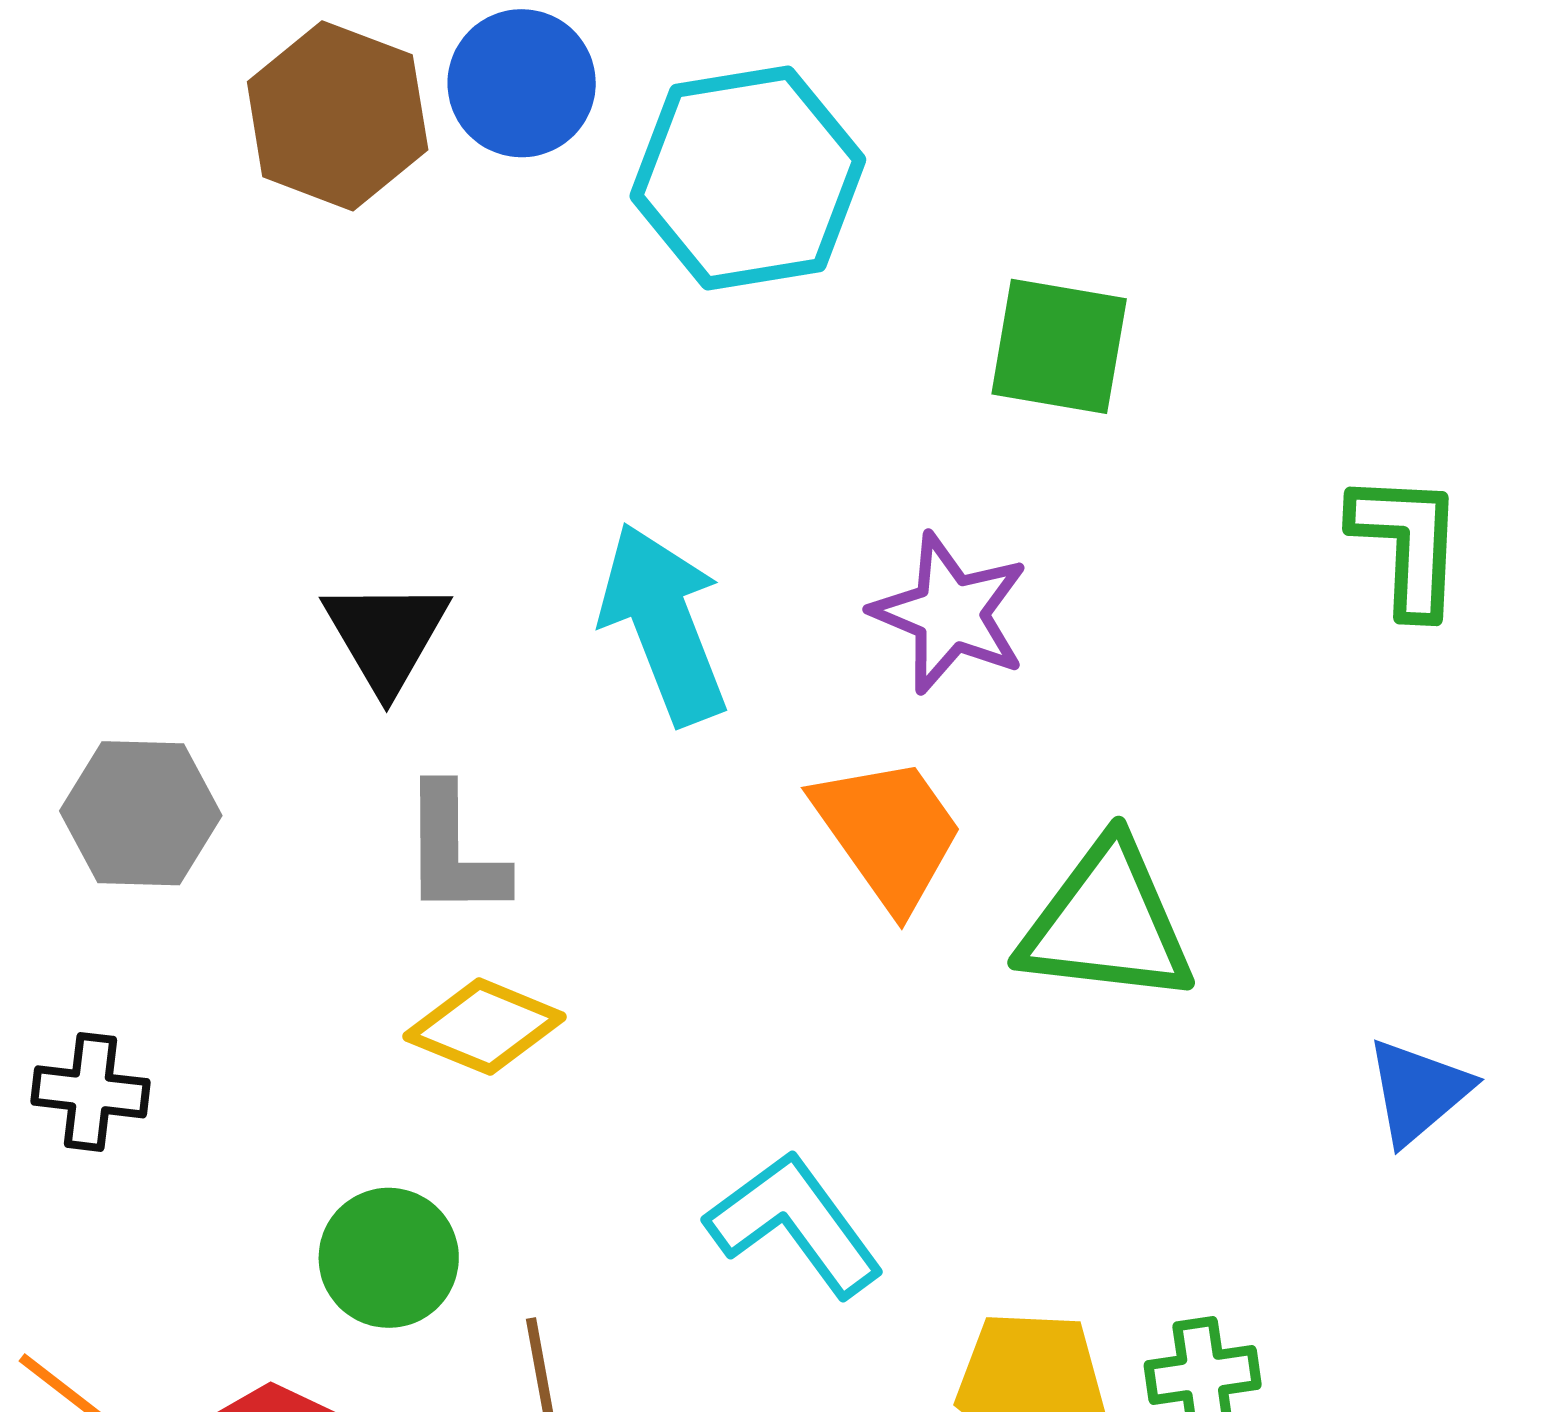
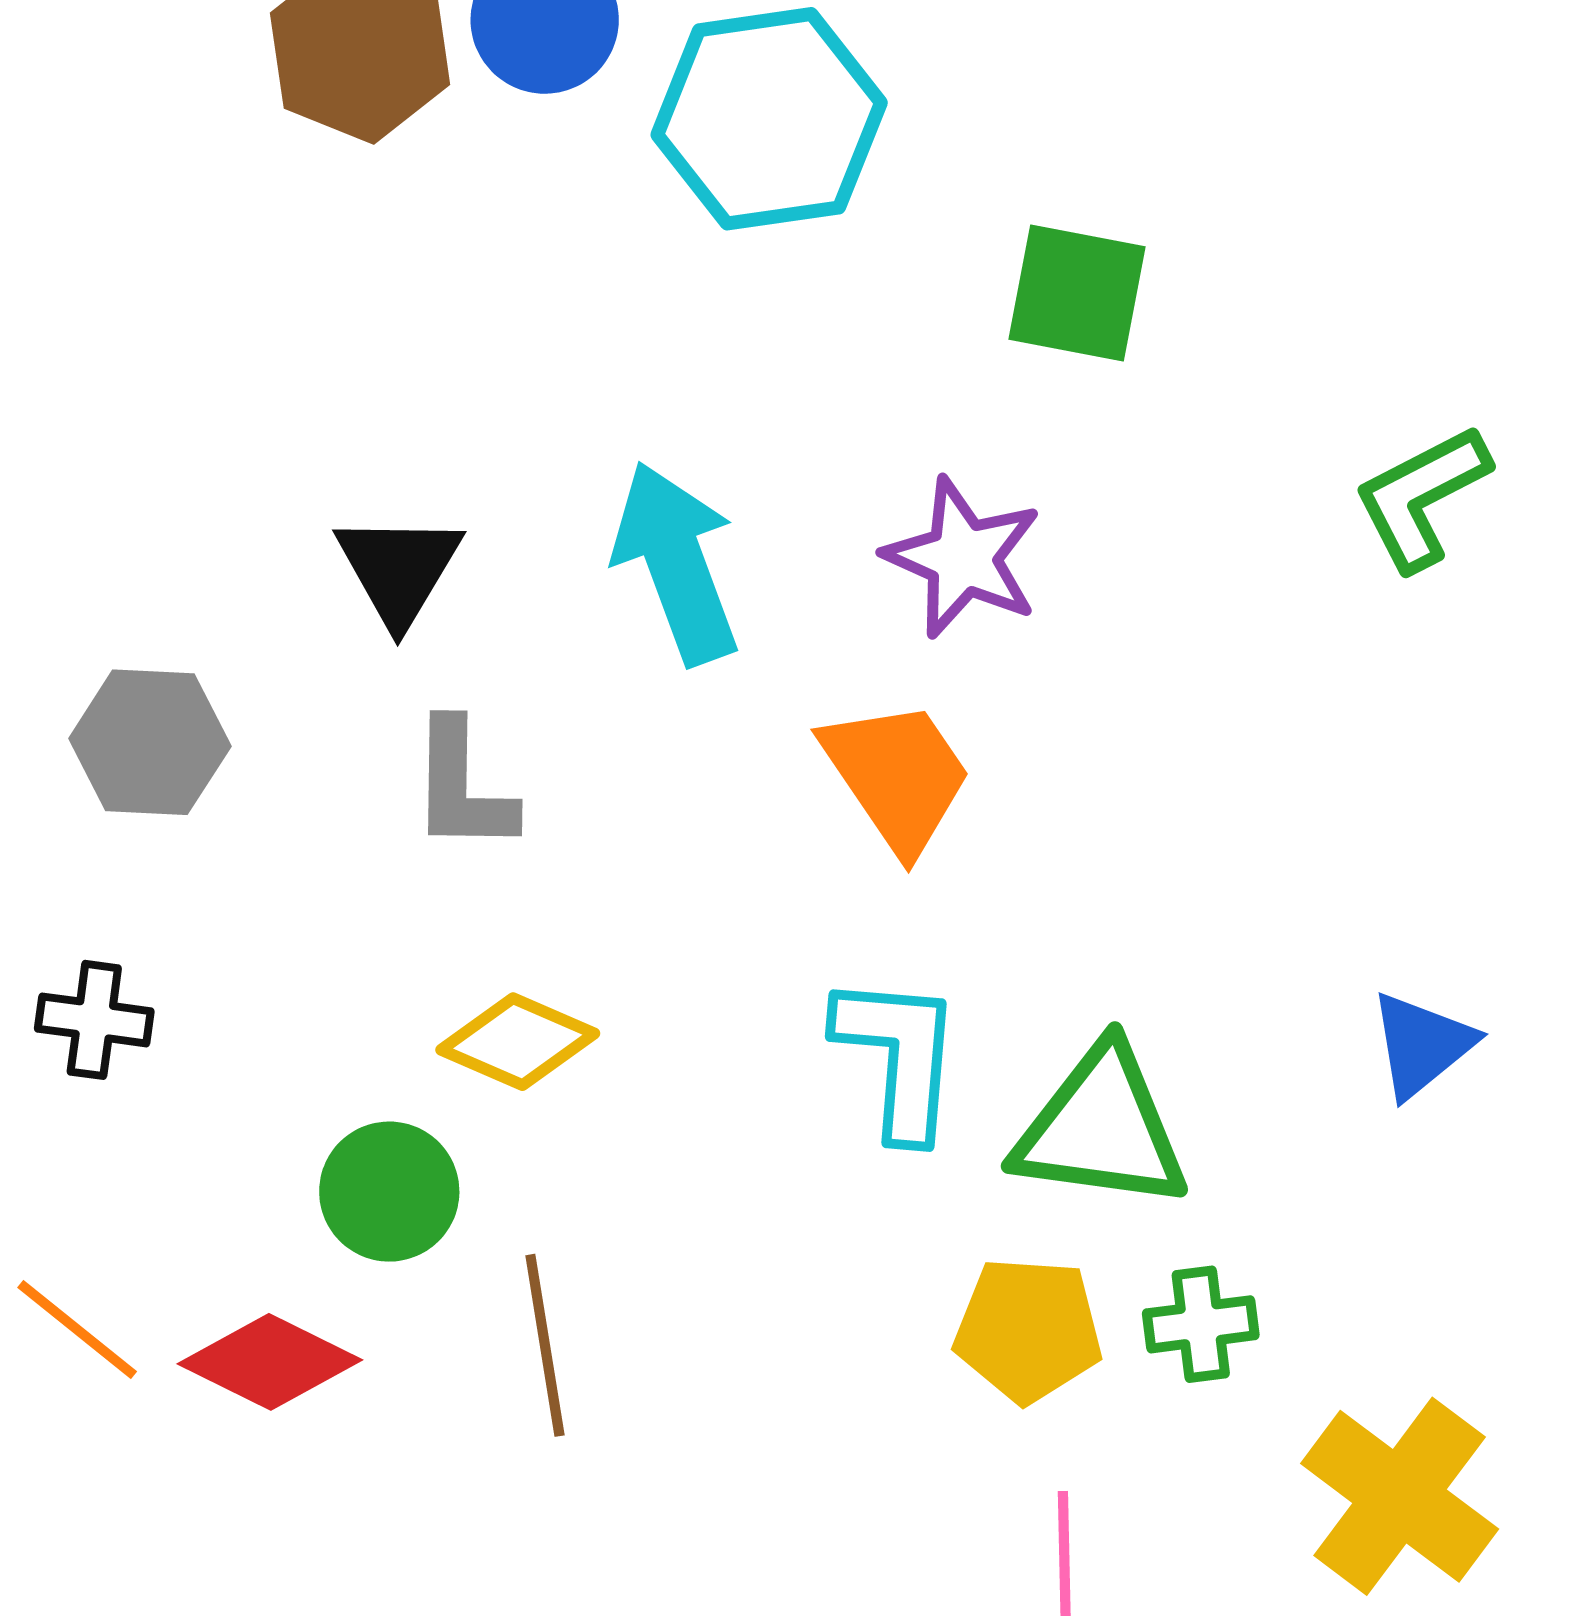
green L-shape: (1407, 544) -> (1421, 497), turned -121
green triangle: (1107, 923) -> (1101, 1128), moved
yellow diamond: (485, 1027) -> (518, 1042), moved
cyan L-shape: (795, 1224) -> (898, 1056), moved, turned 40

